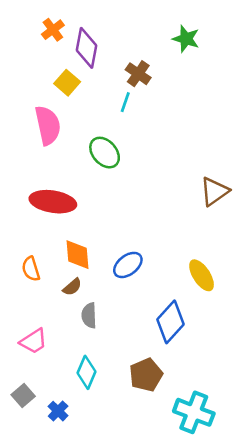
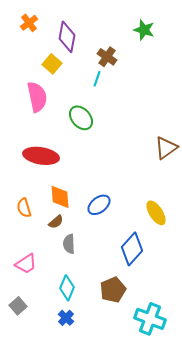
orange cross: (53, 30) -> (29, 23), moved
blue cross: (58, 411) -> (66, 318), moved

